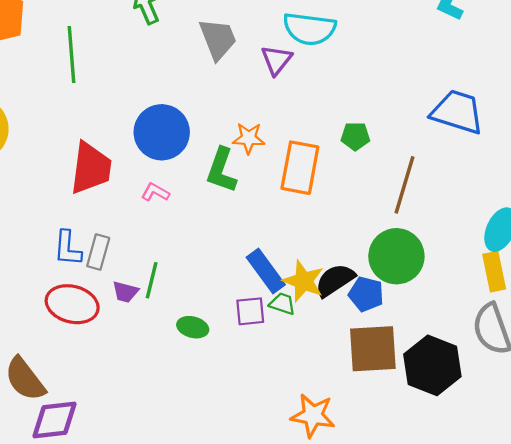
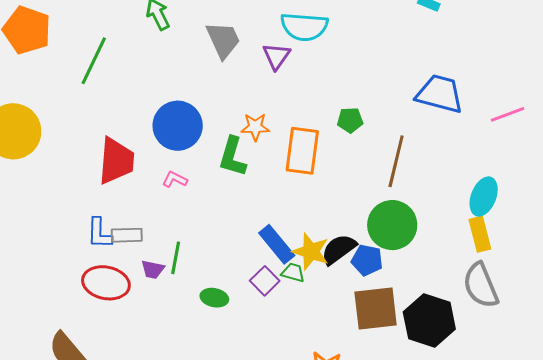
green line: (71, 55) -> (94, 61), turned 33
gray rectangle: (98, 252) -> (127, 235), turned 76
purple square: (250, 311) -> (265, 281), turned -36

